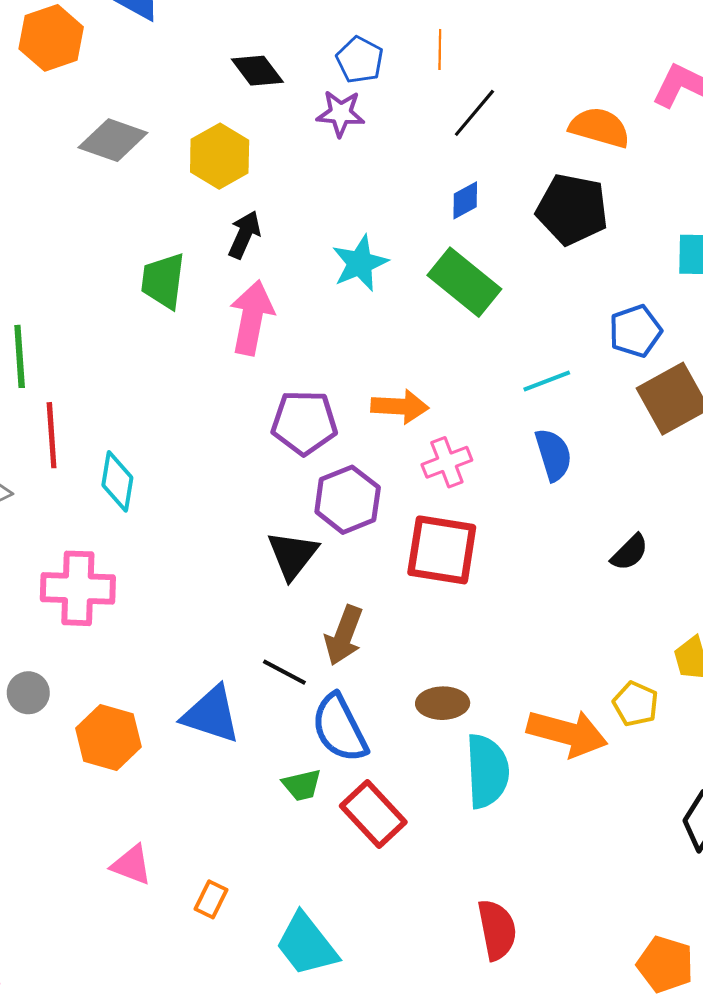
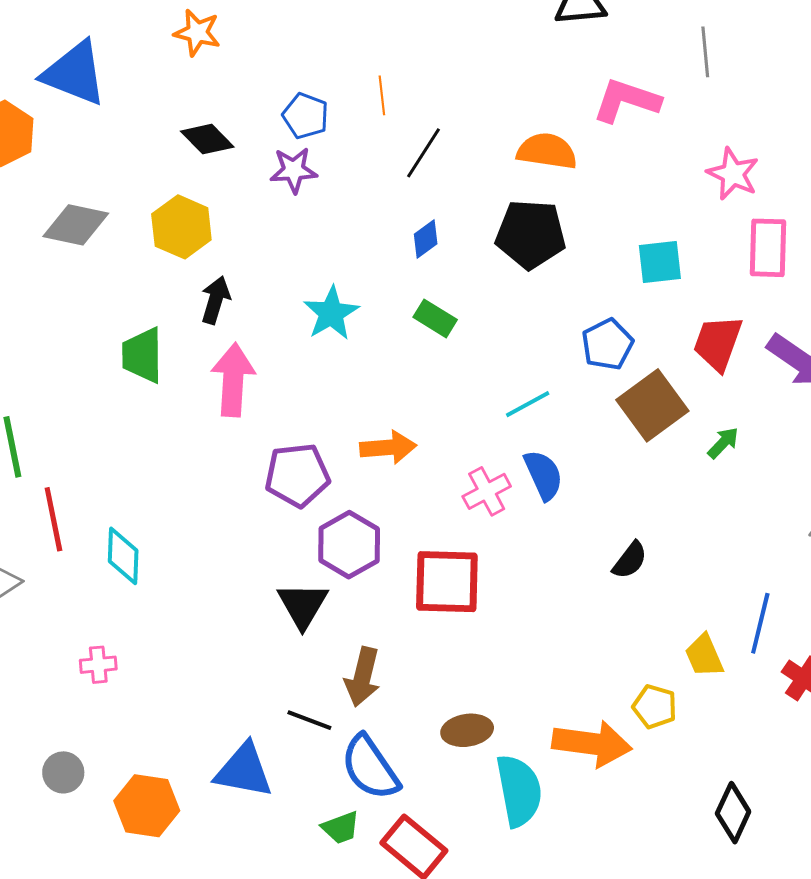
green rectangle: (464, 282) -> (435, 318), size x0.6
pink cross: (447, 462) -> (487, 491), moved
pink cross: (78, 588) -> (98, 665), size x0.5

